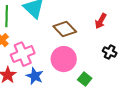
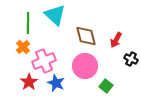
red arrow: (101, 21) -> (116, 40), moved
brown diamond: (65, 29) -> (86, 36), turned 30

